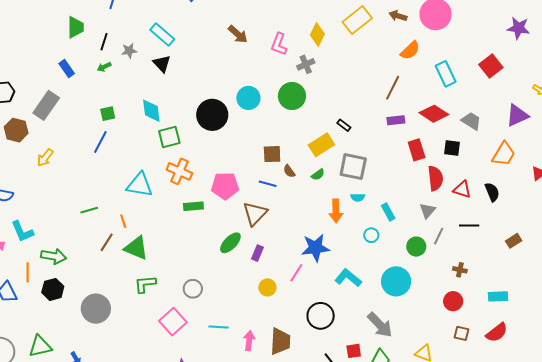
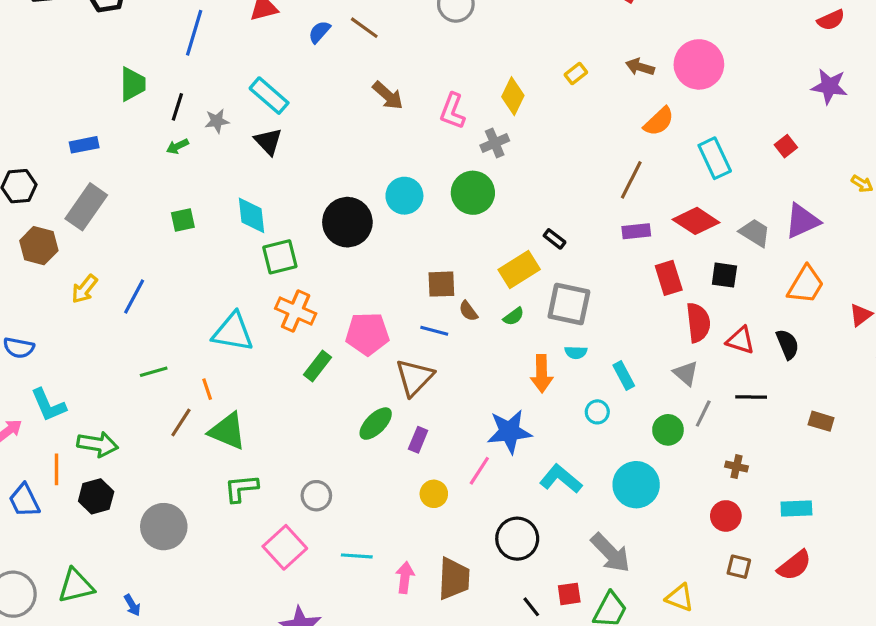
yellow rectangle: (357, 20) -> (576, 74), size x0.5
red square: (491, 66) -> (786, 146), size x0.6
blue rectangle: (67, 69) -> (84, 145), moved, turned -66
purple triangle: (517, 115) -> (802, 221), moved
blue line: (100, 142) -> (134, 297), moved
green rectangle: (193, 206) -> (318, 366), turned -48
gray triangle: (428, 211) -> (686, 373), turned -30
brown rectangle: (514, 241) -> (821, 421), turned 49

